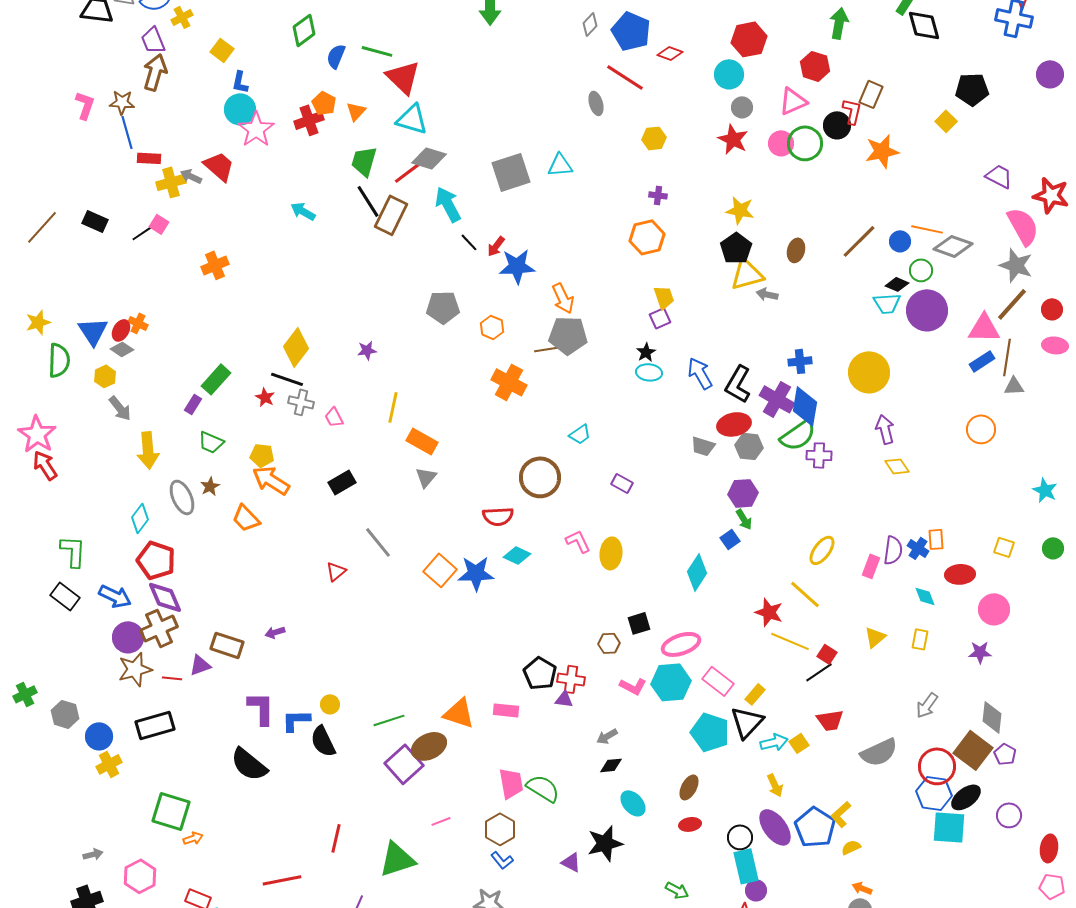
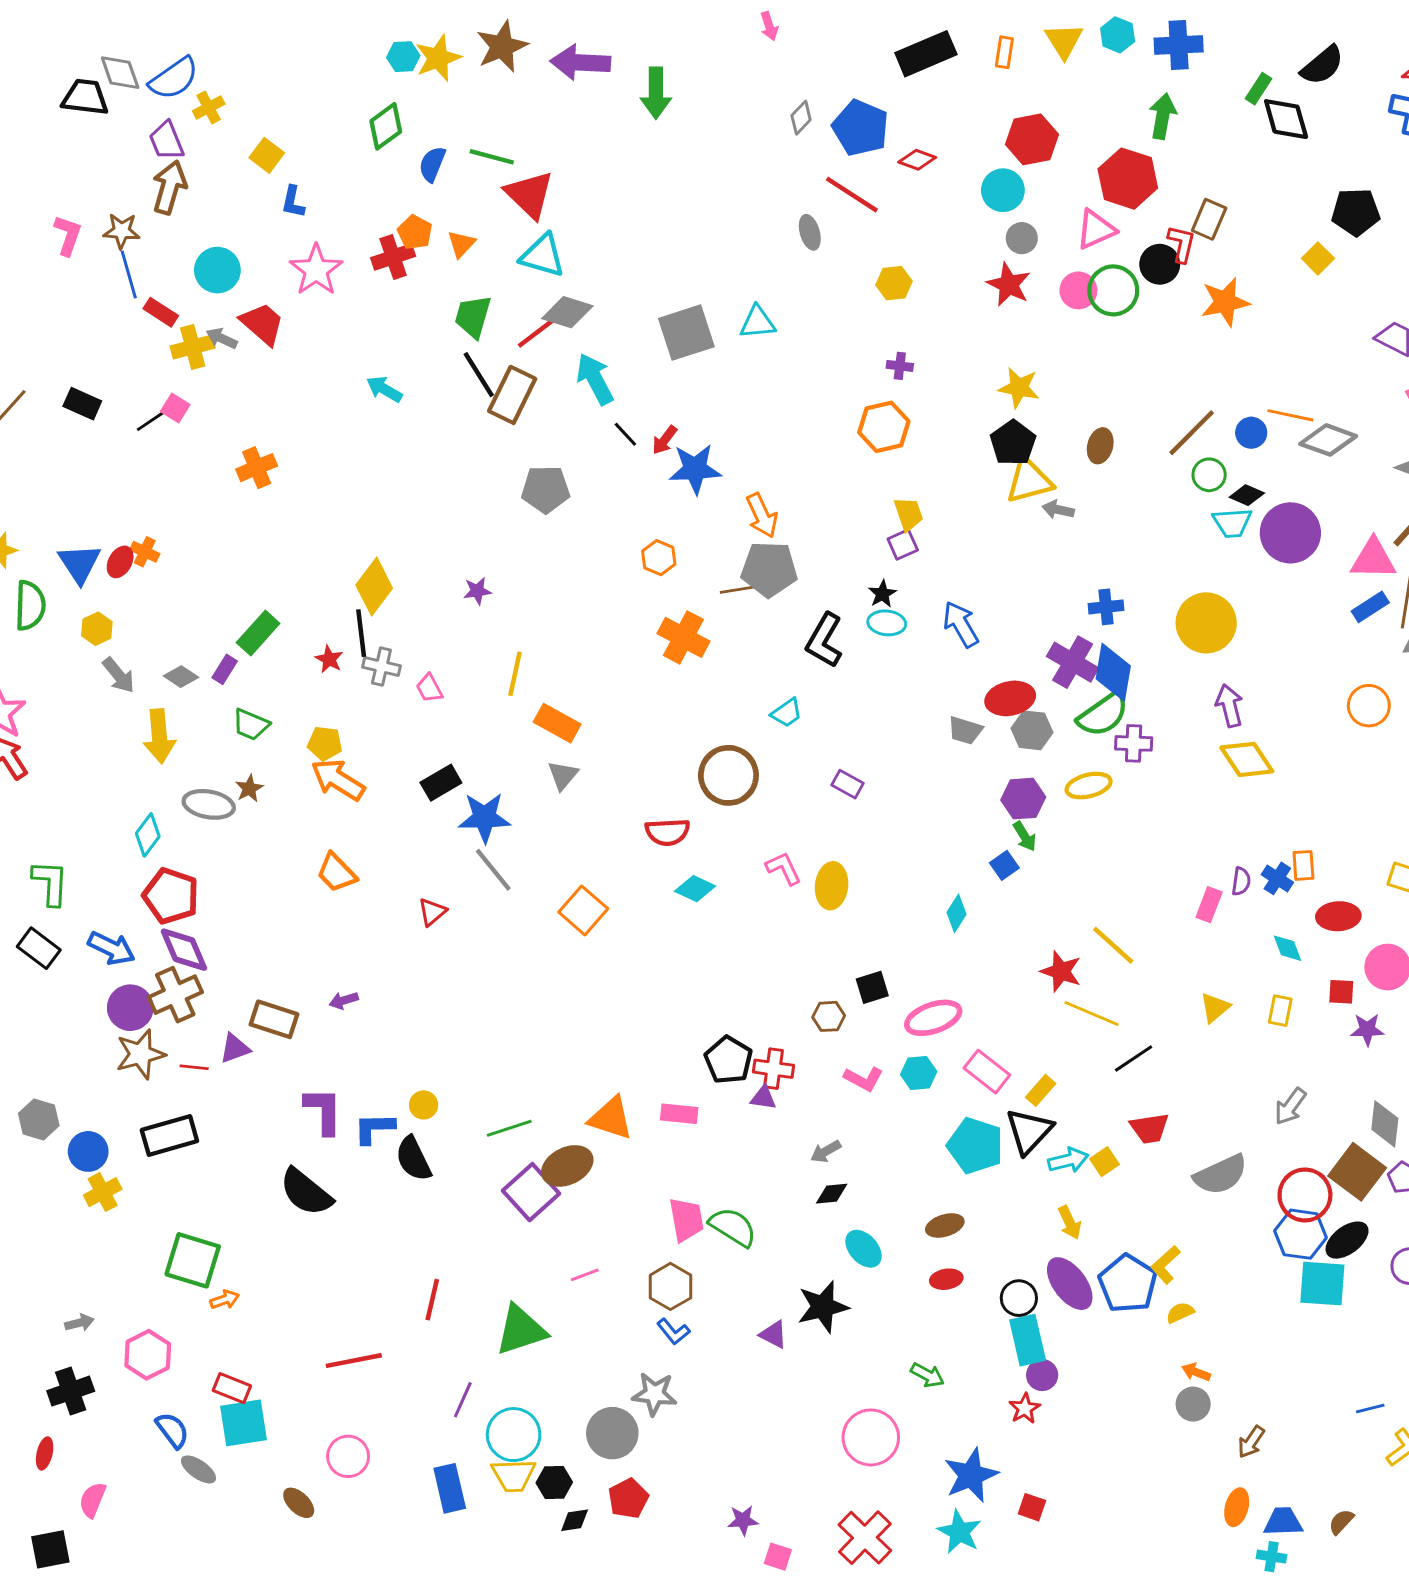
red hexagon: (815, 66) -> (1128, 179), size x1.4
cyan circle: (240, 109) -> (217, 270), moved
red rectangle: (149, 158) -> (161, 312), turned 30
green circle: (921, 270) -> (1209, 475), moved
gray pentagon: (443, 307) -> (546, 489), moved
gray diamond: (122, 349) -> (181, 677), moved
black line: (287, 379) -> (361, 633), turned 64
black L-shape: (738, 384) -> (824, 640), moved
yellow diamond: (897, 466) -> (1247, 759), size x1.5
gray ellipse: (182, 497) -> (209, 804), turned -56
orange trapezoid: (246, 518) -> (336, 873), moved
yellow ellipse: (822, 550) -> (1089, 786), moved, turned 40
purple semicircle: (893, 550) -> (1241, 881), size x0.7
cyan diamond: (697, 572) -> (956, 913), size x0.7
blue star: (476, 573) -> (485, 817), moved
red square: (827, 654) -> (1341, 992), moved, turned -30
cyan hexagon: (671, 682) -> (919, 1073), size x0.6
brown ellipse: (689, 787) -> (945, 1225), turned 45

